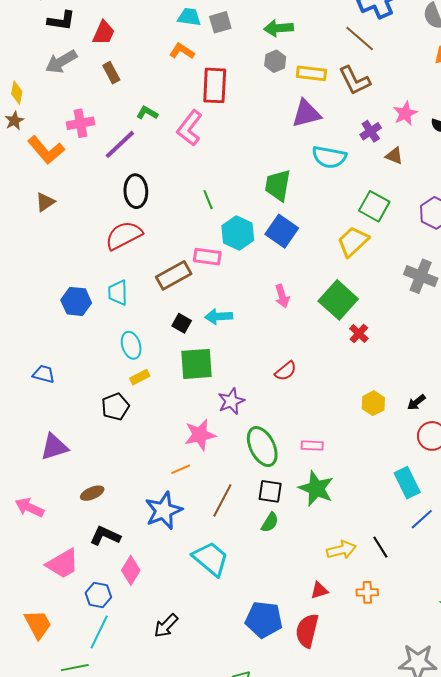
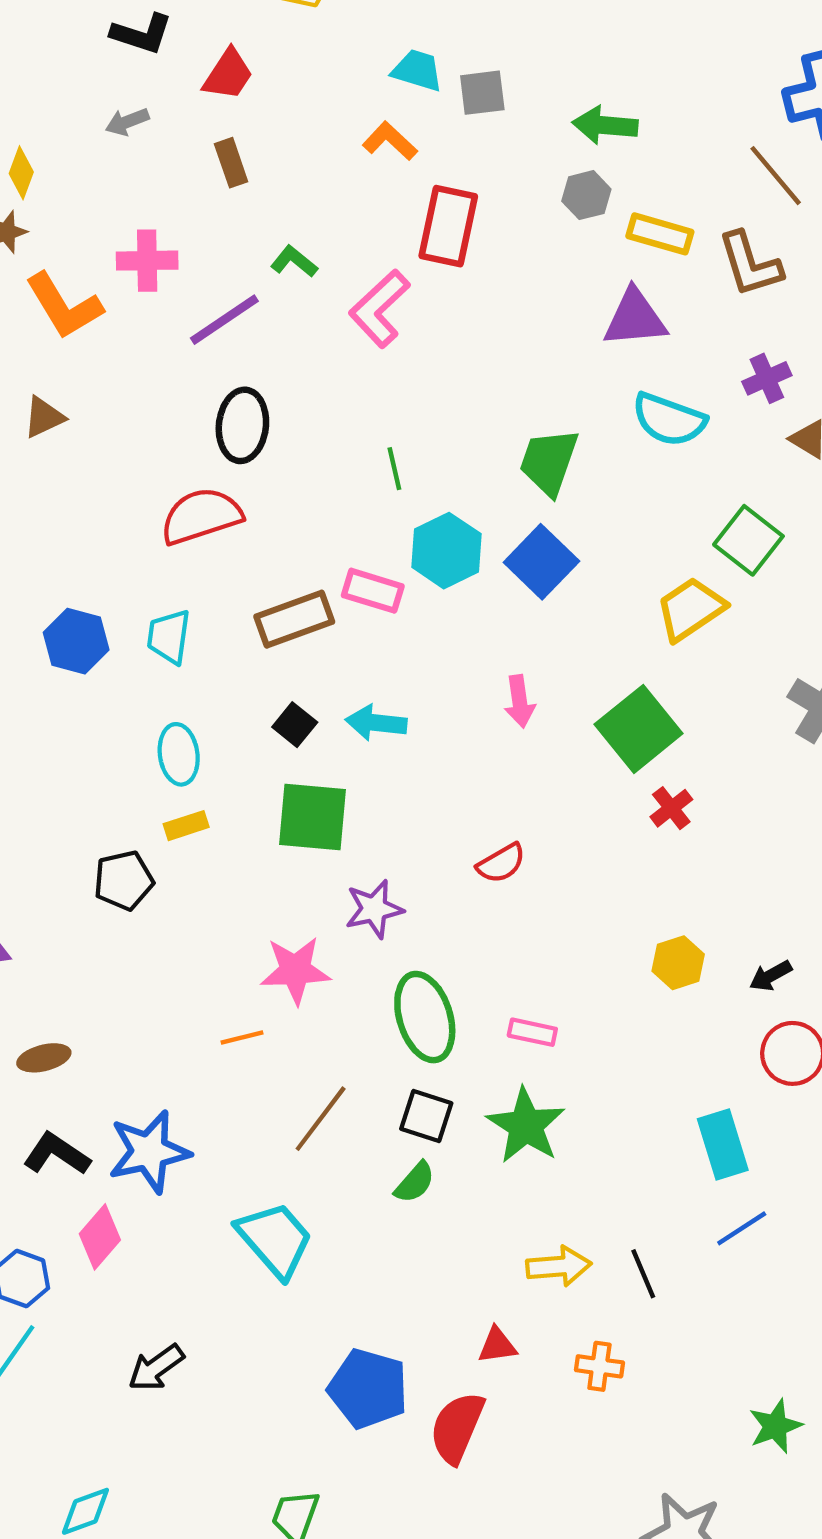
gray arrow: (61, 62) -> (127, 122), size x0.6
blue star: (164, 511) -> (149, 1152), moved

